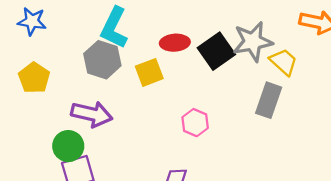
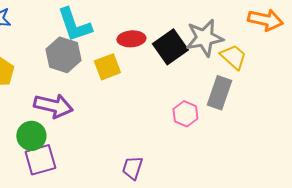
cyan L-shape: (114, 28) -> (74, 25), turned -45
pink hexagon: (195, 123) -> (185, 114), moved

